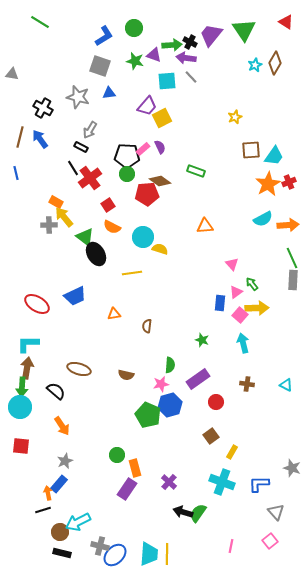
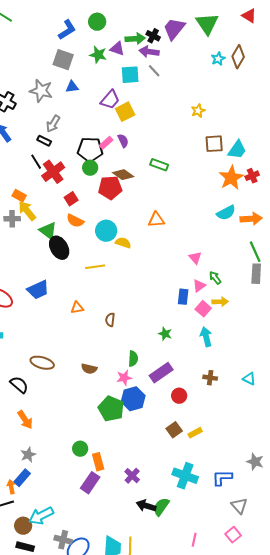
orange triangle: (205, 226) -> (156, 220), moved
yellow arrow: (257, 308) -> (220, 302), size x0.7
yellow rectangle: (232, 452) -> (195, 433), moved, turned 32

